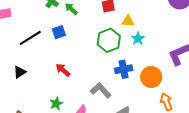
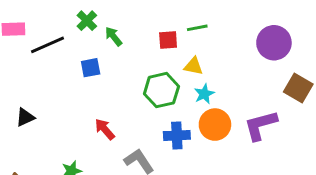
black line: (30, 38) -> (48, 45), moved
red arrow: (63, 70) -> (105, 129), moved
orange circle: (151, 77) -> (215, 125), moved

